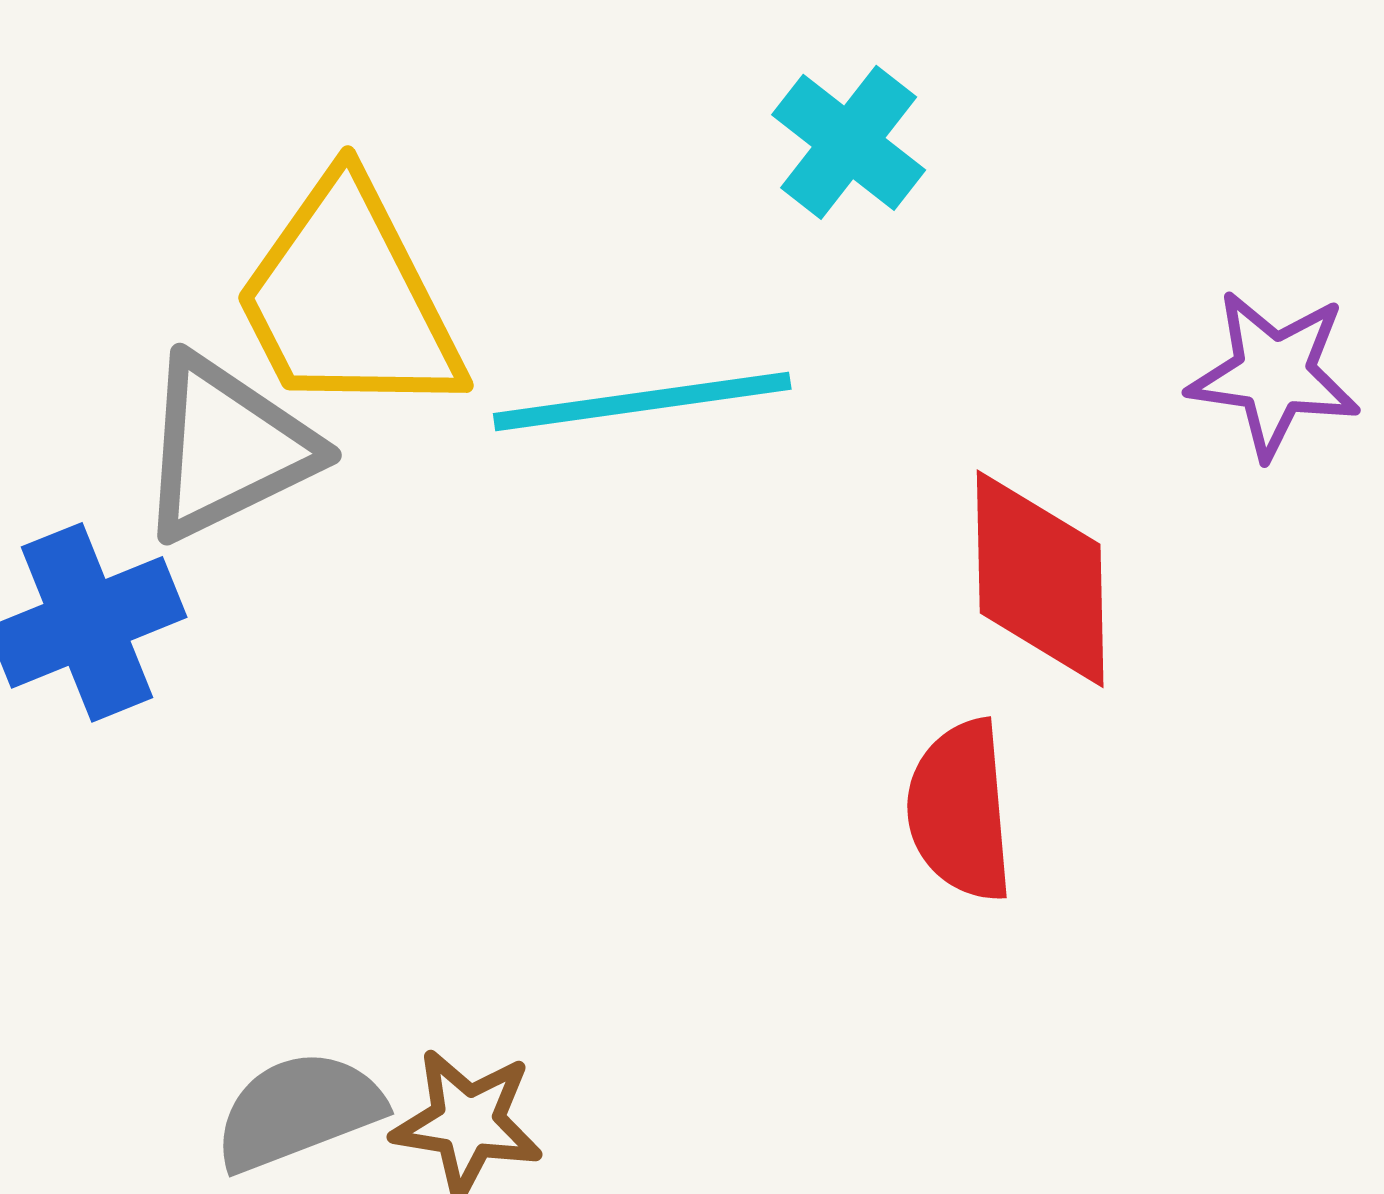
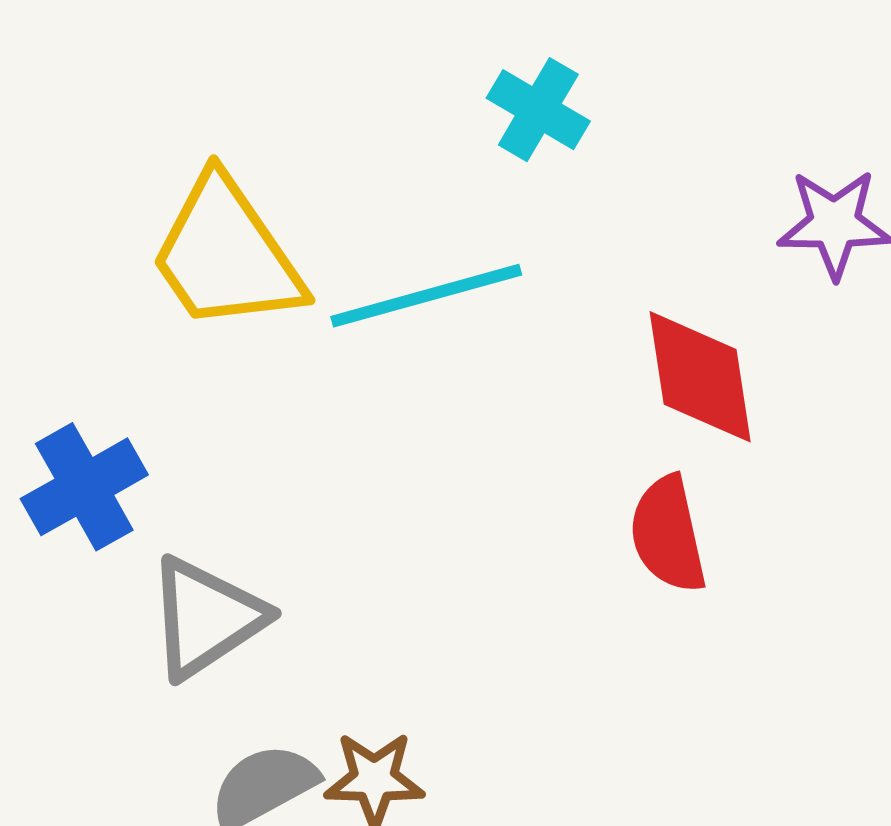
gray triangle: (226, 448) -> (206, 618), moved

